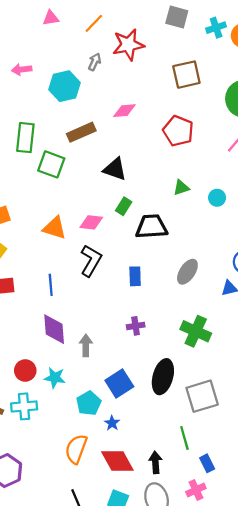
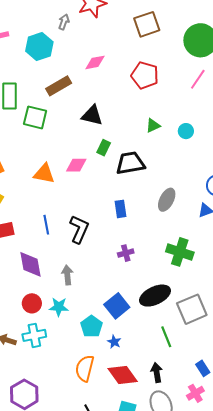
black L-shape: (91, 261) -> (79, 229), moved
purple diamond: (54, 329) -> (31, 264), moved
gray arrow: (86, 346) -> (67, 275), moved
black ellipse: (163, 377) -> (155, 296), turned 56
green line: (184, 438) -> (166, 337), moved

